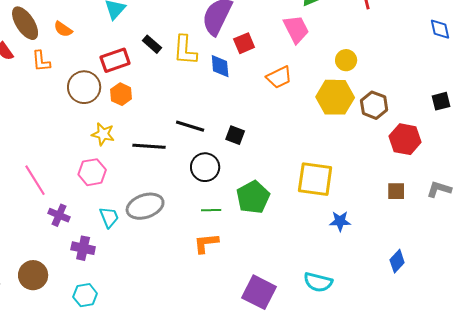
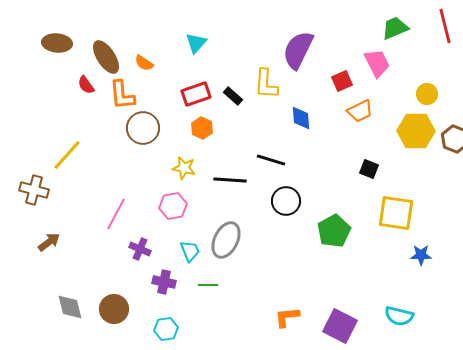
red square: (244, 43) -> (342, 81), moved
black rectangle: (152, 44) -> (233, 96), moved
orange L-shape: (41, 61) -> (122, 95), size x1.4
blue diamond: (220, 66) -> (301, 118), moved
brown circle: (84, 87) -> (143, 128), moved
black square: (235, 135) -> (369, 169), moved
pink line: (35, 180) -> (116, 214), turned 60
gray ellipse: (145, 206) -> (226, 240), turned -45
green line: (211, 210) -> (208, 285), moved
orange L-shape: (206, 243) -> (287, 317), moved

